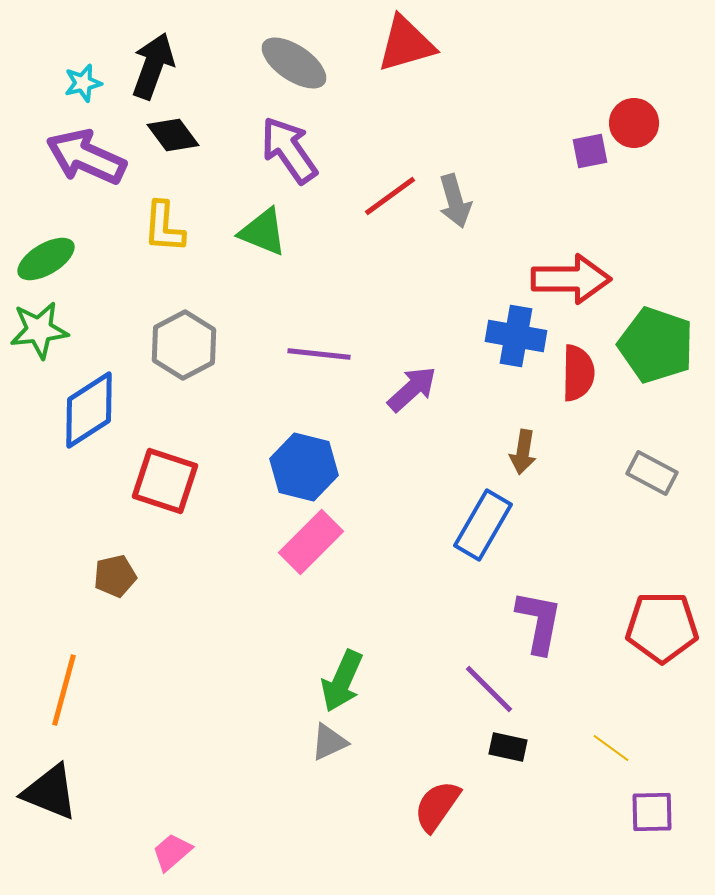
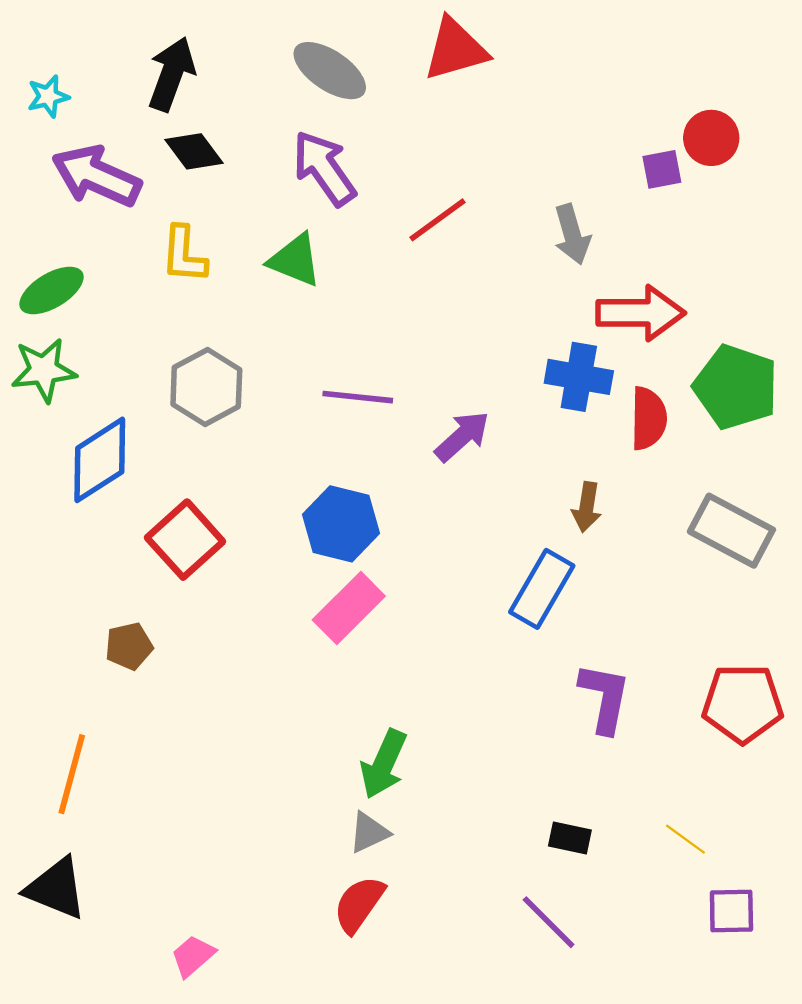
cyan star: (83, 83) -> (48, 96), moved
gray arrow: (455, 201) -> (572, 234), moved
gray rectangle: (652, 473) -> (731, 531), size x1.5
red square: (165, 481) -> (185, 540), turned 30
purple line: (489, 689) -> (549, 922), moved
red semicircle: (437, 806) -> (359, 904), moved

